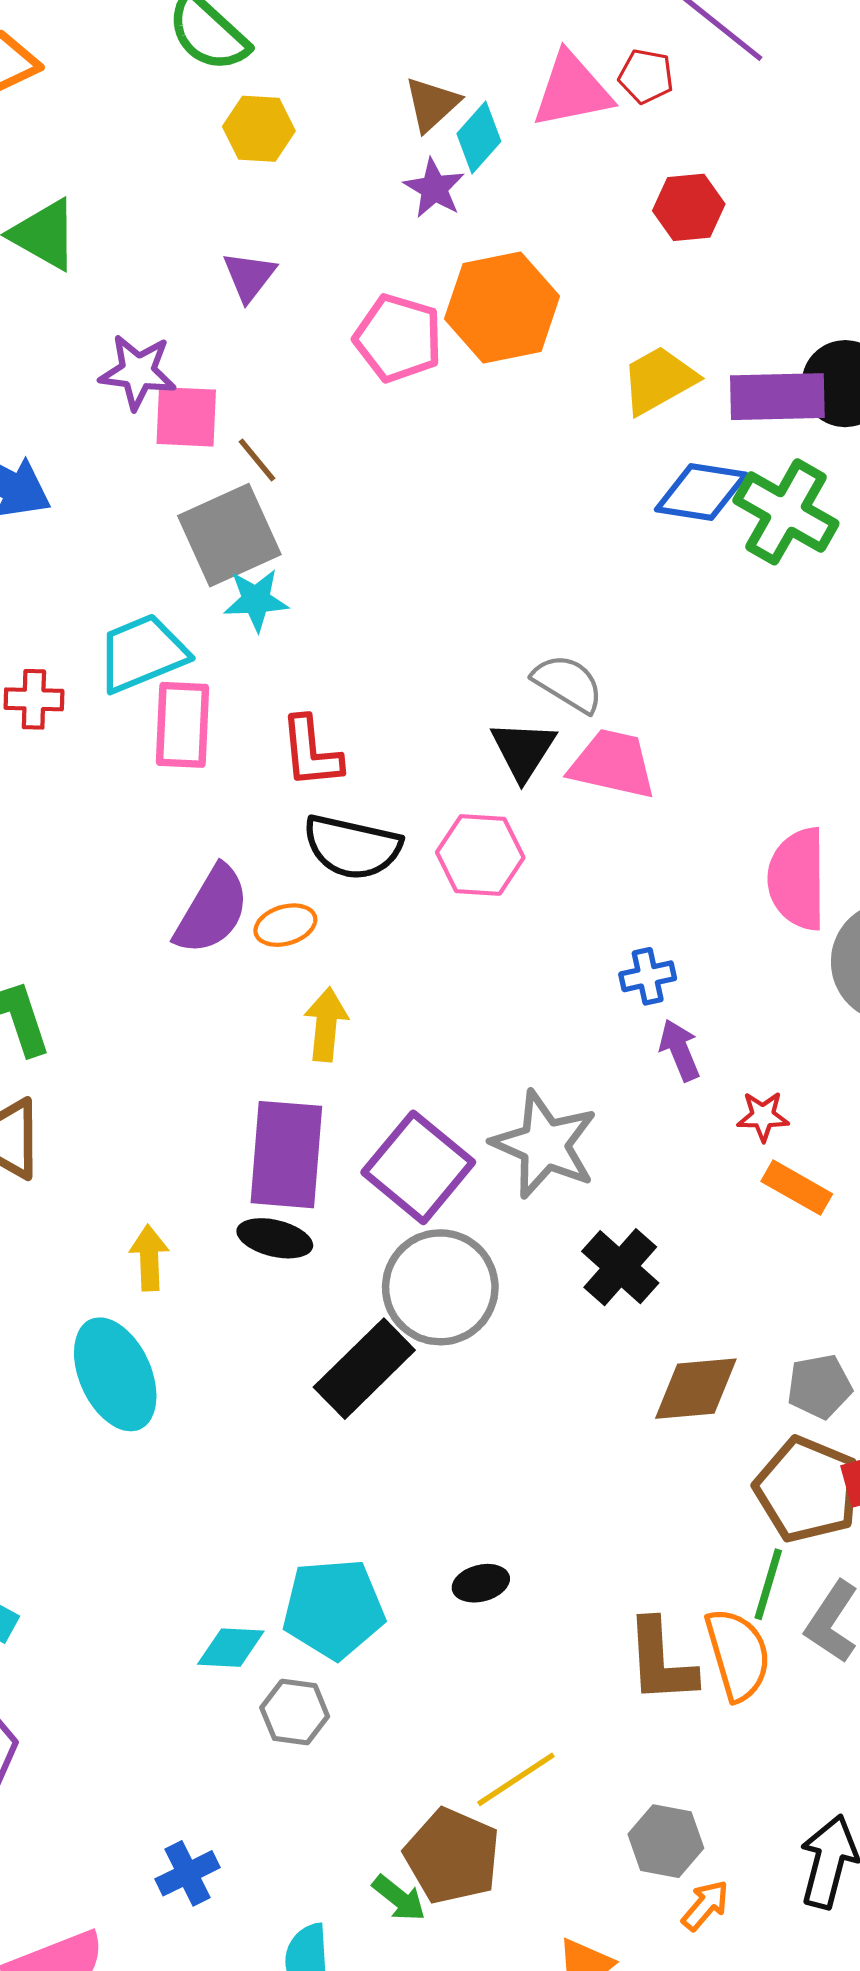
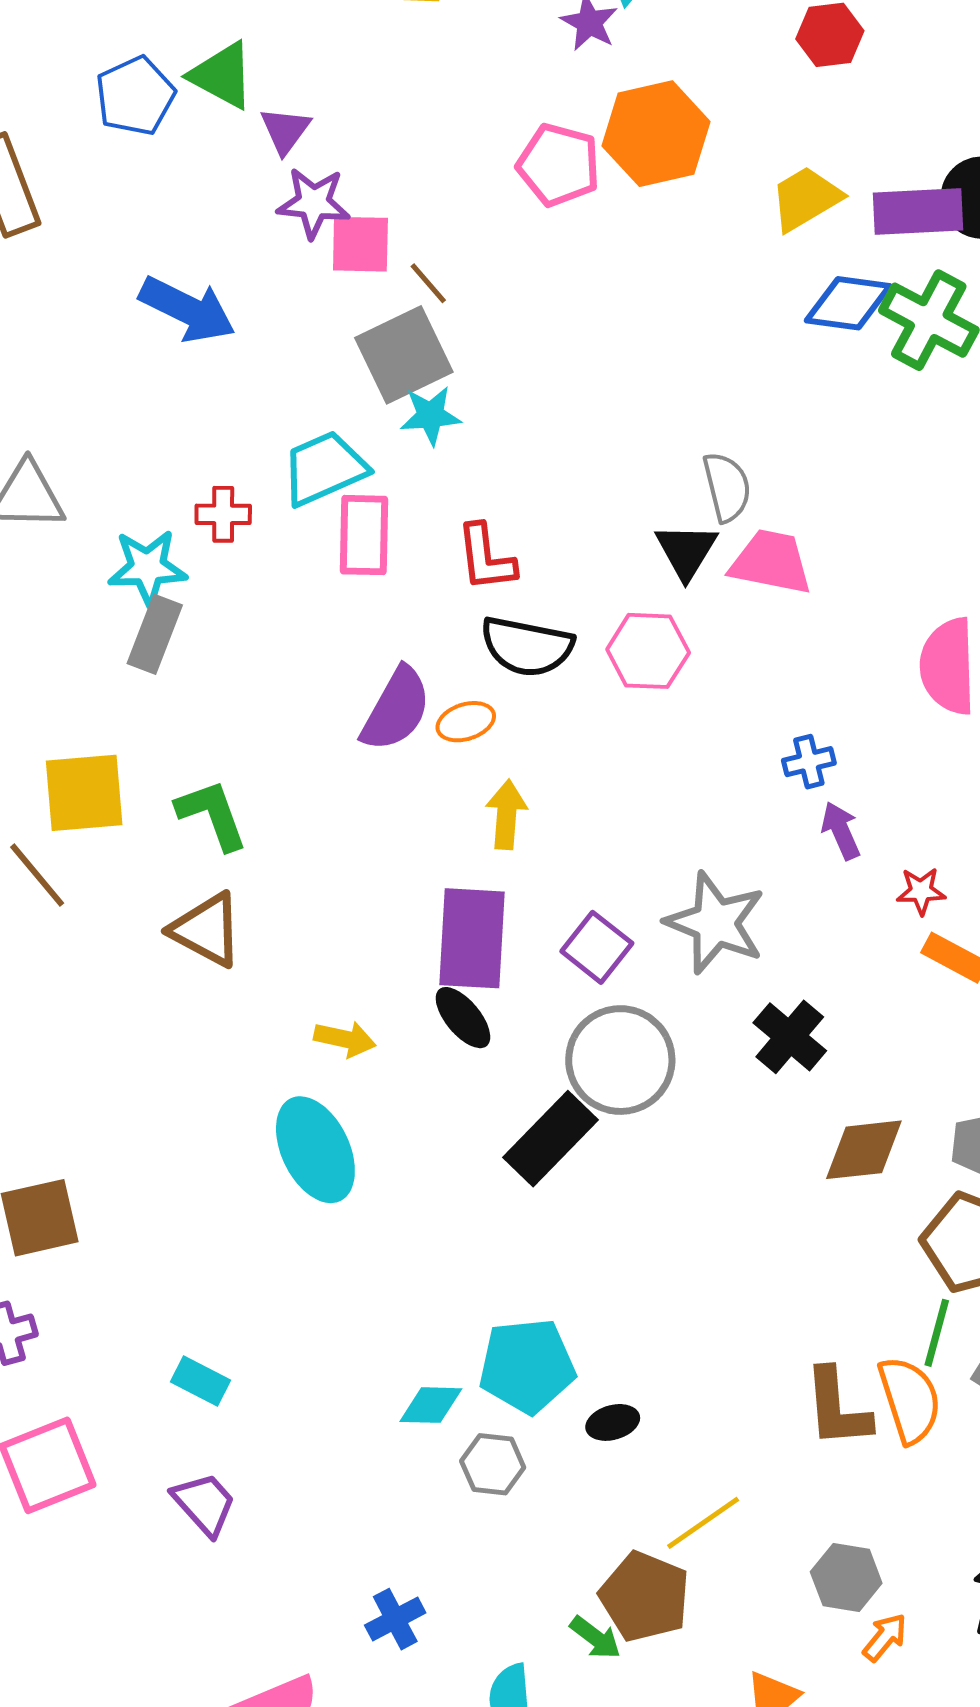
purple triangle: (249, 276) -> (285, 130), moved
gray semicircle: (568, 683) -> (727, 487), turned 46
purple square: (418, 1167) -> (597, 947), size x0.7
black ellipse: (275, 1238) -> (463, 1018), turned 38
yellow arrow: (149, 1258) -> (345, 1039), turned 106
black ellipse: (481, 1583) -> (613, 1422), moved

